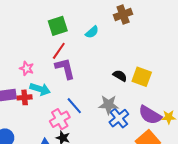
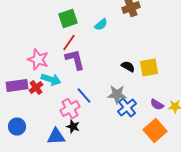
pink star: (27, 68) -> (38, 60), size x1.5
yellow square: (142, 77) -> (149, 68), turned -30
red cross: (25, 97) -> (36, 88), turned -32
purple semicircle: (150, 115) -> (157, 104), size x0.6

